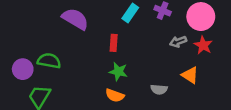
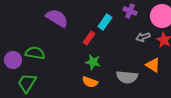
cyan rectangle: (130, 13) -> (105, 22), moved
red rectangle: (114, 43) -> (89, 38), turned 32
gray semicircle: (159, 89) -> (127, 77), size x1.5

